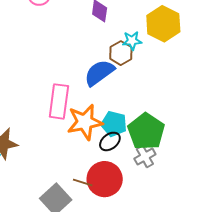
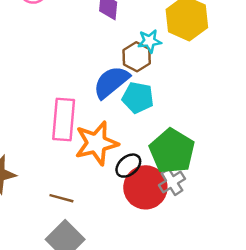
cyan pentagon: (114, 124) -> (138, 98), moved
red circle: (105, 179) -> (145, 187), moved
brown line: (83, 182) -> (61, 198), moved

